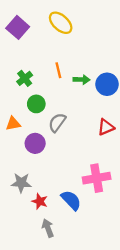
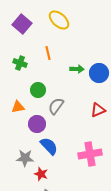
orange line: (58, 70) -> (48, 53), moved
green cross: (25, 78) -> (20, 63), moved, turned -32
blue semicircle: (71, 200) -> (49, 146), moved

